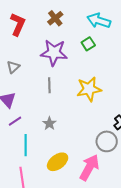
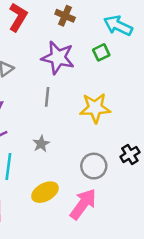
brown cross: (55, 18) -> (65, 16), turned -35
gray circle: (107, 141) -> (94, 166), moved

